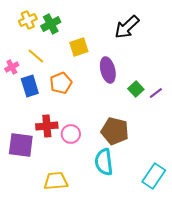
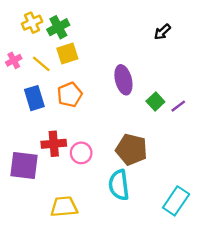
black arrow: (127, 27) -> (162, 32), moved, size x0.6
yellow square: (79, 47) -> (67, 53), moved
pink cross: (12, 67) -> (14, 60), moved

